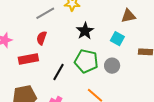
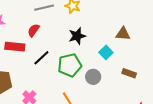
green pentagon: (86, 61) -> (70, 65), turned 30
black line: (58, 72) -> (41, 58), moved

